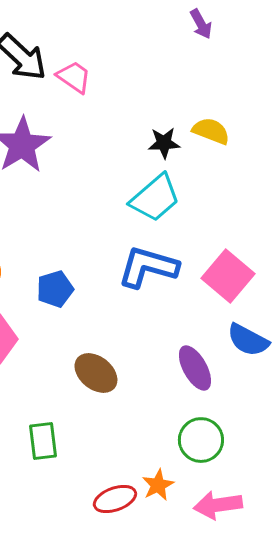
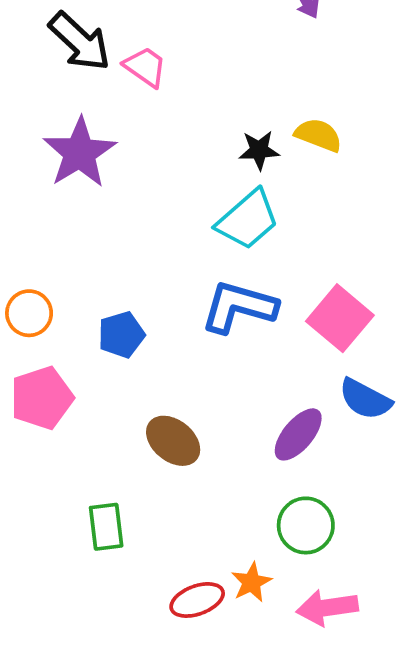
purple ellipse: (195, 368) -> (298, 434), turned 69

